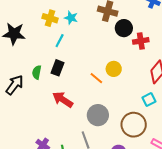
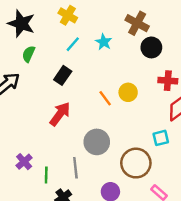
cyan star: (71, 18) -> (104, 42), moved
red cross: (141, 41) -> (168, 81), moved
green semicircle: (37, 72) -> (28, 54), moved
red arrow: (63, 100) -> (60, 114), turned 80

